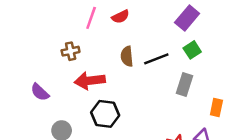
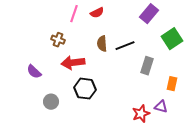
green square: (192, 50) -> (172, 39), moved, size x1.5
brown cross: (71, 51) -> (58, 40), turned 32

